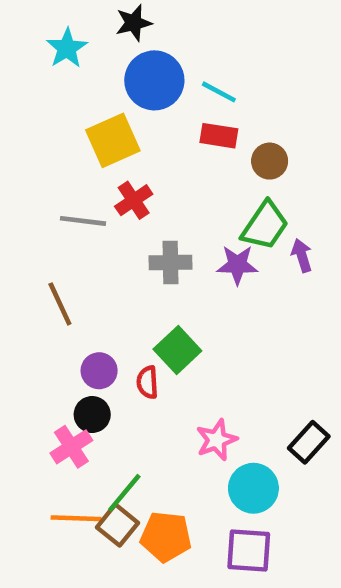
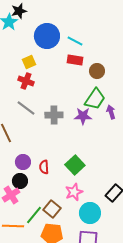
black star: (134, 23) -> (19, 11), moved
yellow square: (113, 140) -> (29, 62), size x0.6
red cross: (134, 200) -> (26, 81), moved, turned -35
gray line: (83, 221) -> (26, 108), moved, turned 30
green square: (177, 350) -> (75, 165), moved
brown square: (118, 525) -> (52, 209), moved

